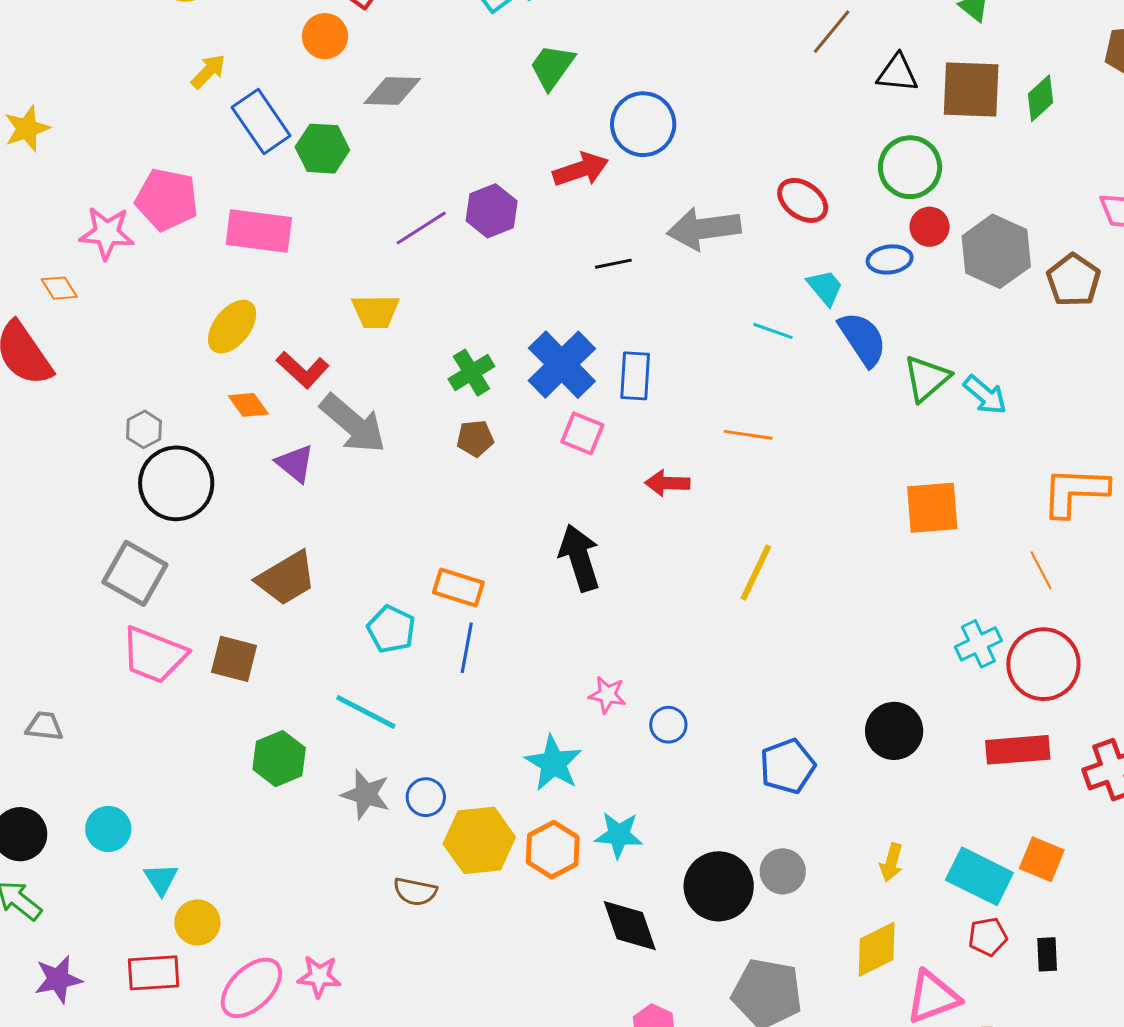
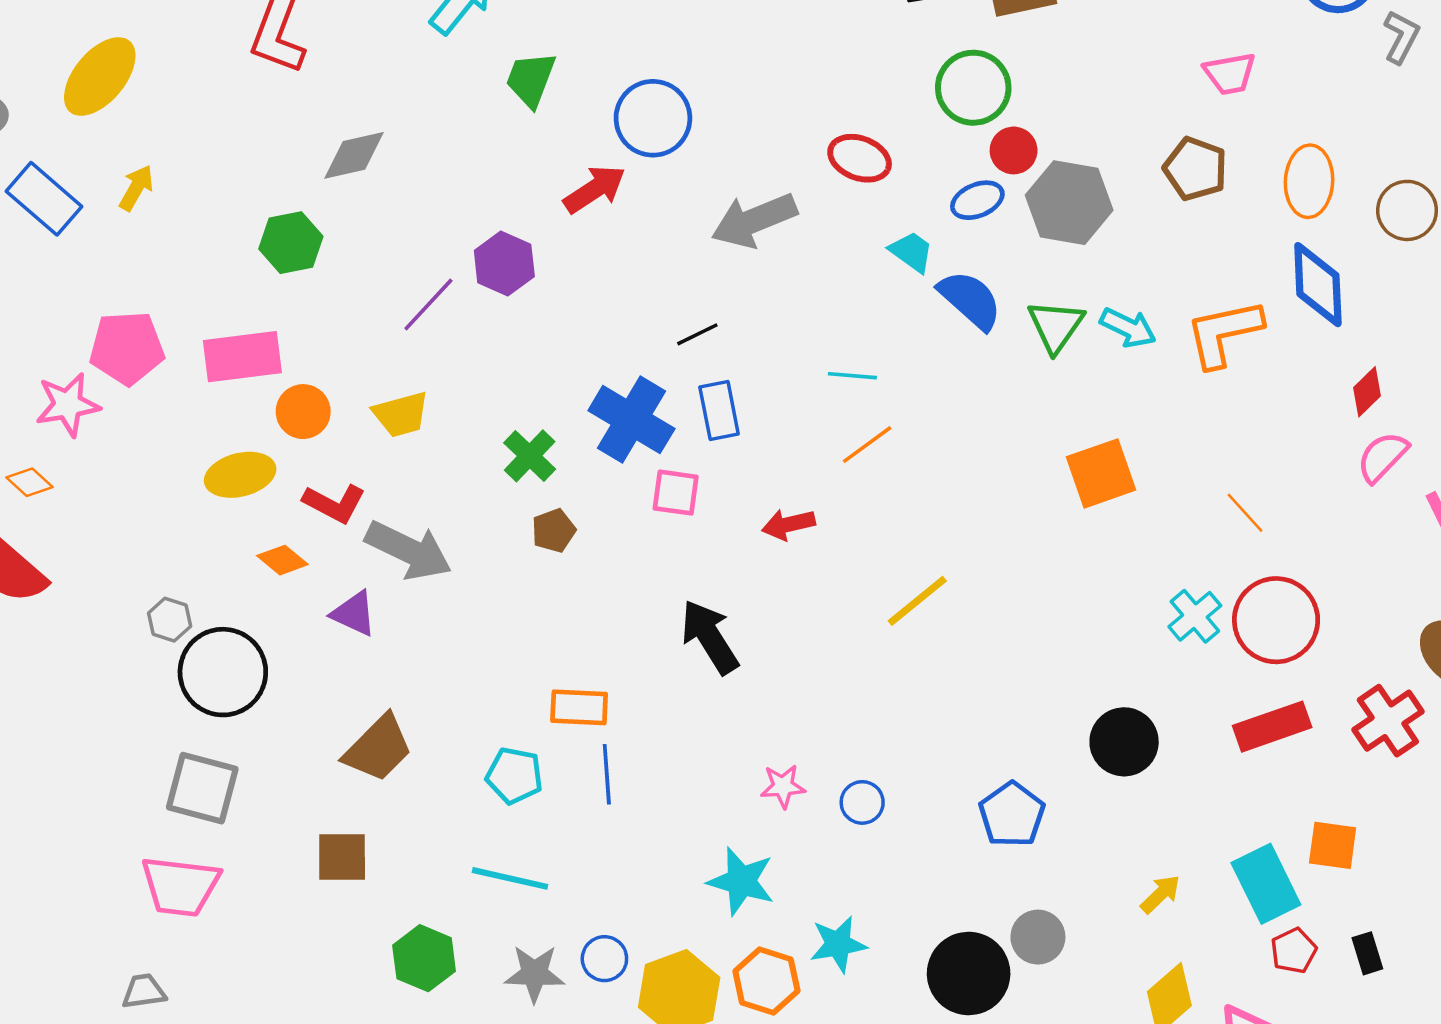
orange circle: (325, 36) -> (303, 412), moved
blue rectangle: (261, 122) -> (44, 199), moved
gray hexagon: (996, 251) -> (1069, 203), moved
black line: (613, 264) -> (697, 334), moved
yellow ellipse: (232, 327) -> (240, 475), turned 52
cyan line: (773, 331) -> (852, 376), moved
orange line: (748, 435) -> (867, 445), turned -30
orange L-shape: (1075, 492) -> (1224, 333), moved
yellow line: (756, 573) -> (917, 601), turned 40
pink trapezoid: (154, 655) -> (180, 886), moved
yellow arrow: (891, 862) -> (1160, 894), turned -135
cyan rectangle: (979, 876) -> (1266, 884), turned 52

